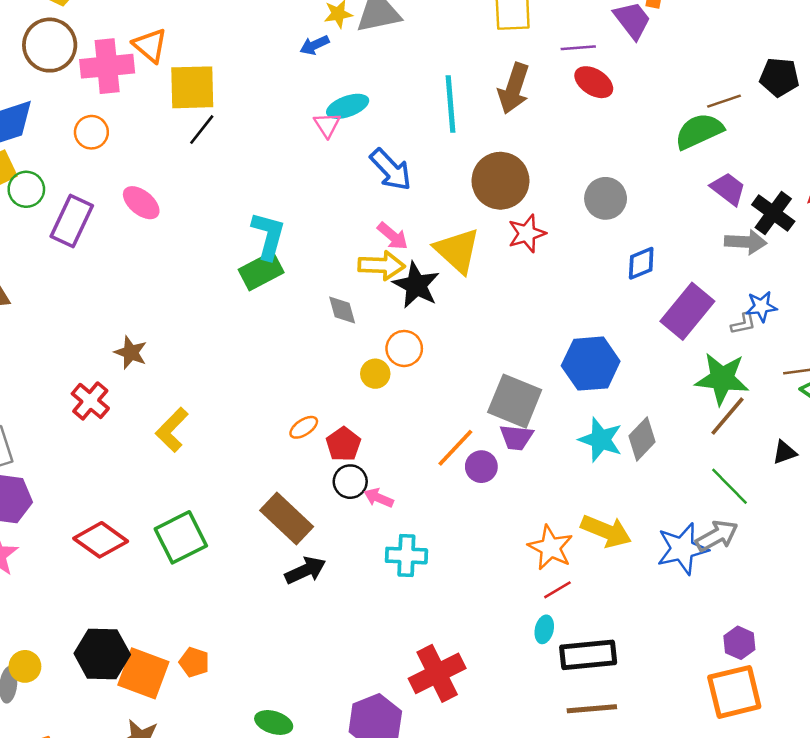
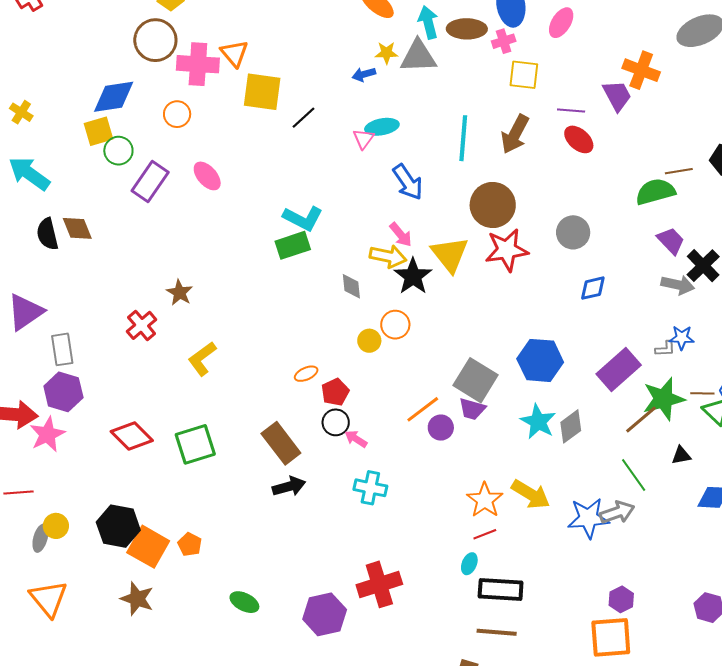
black line: (202, 130) -> (303, 118), moved
red star: (527, 233) -> (507, 250), size x1.4
cyan L-shape: (268, 236) -> (303, 218), turned 93
purple rectangle: (687, 311) -> (619, 370), moved
green star: (722, 379) -> (664, 399), moved, turned -30

